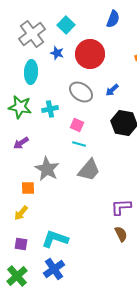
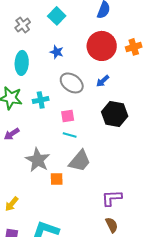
gray cross: (32, 34) -> (23, 25), size x0.6
blue star: (57, 53) -> (57, 52), moved
red circle: (90, 54) -> (102, 46), moved
pink square: (77, 125) -> (68, 116), turned -32
orange square: (28, 188) -> (57, 179), moved

